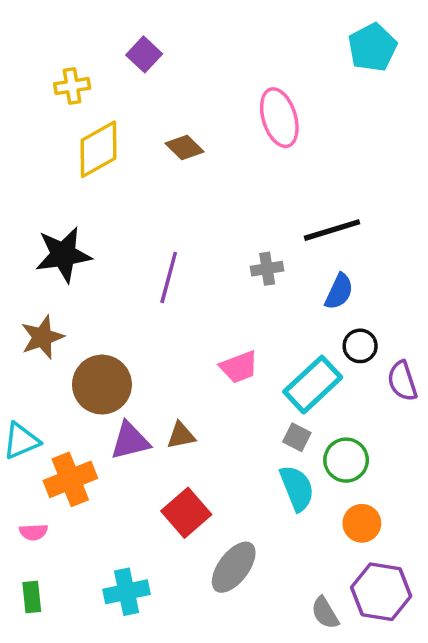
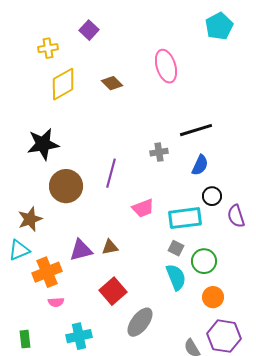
purple line: (169, 277) -> (111, 173), moved
brown star: (42, 337) -> (30, 219), moved
brown circle: (102, 385) -> (66, 186), moved
cyan rectangle: (313, 385) -> (185, 218), turned 36
pink semicircle: (33, 532) -> (56, 302), moved

